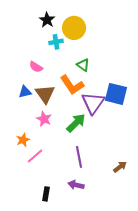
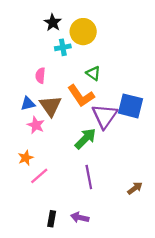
pink semicircle: (36, 67) -> (40, 76), turned 64
pink star: (44, 119) -> (36, 125), moved
purple arrow: (76, 185) -> (80, 218), moved

